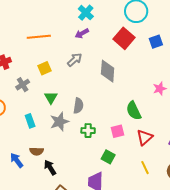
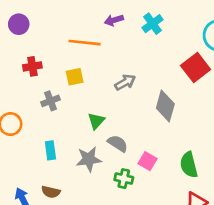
purple arrow: (82, 33) -> (114, 20), moved
yellow square: (44, 68) -> (75, 77), moved
green triangle: (51, 98) -> (96, 121), moved
gray semicircle: (78, 106) -> (118, 143), turned -77
pink square: (117, 131) -> (148, 161), moved, turned 32

